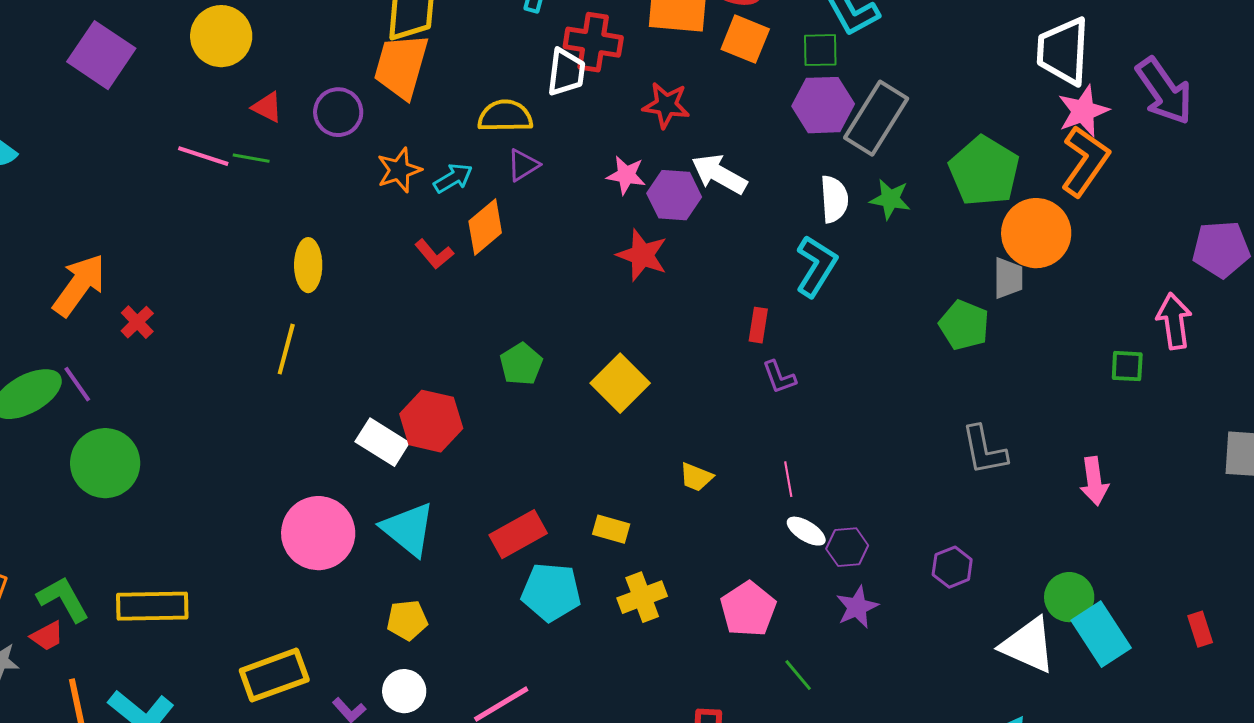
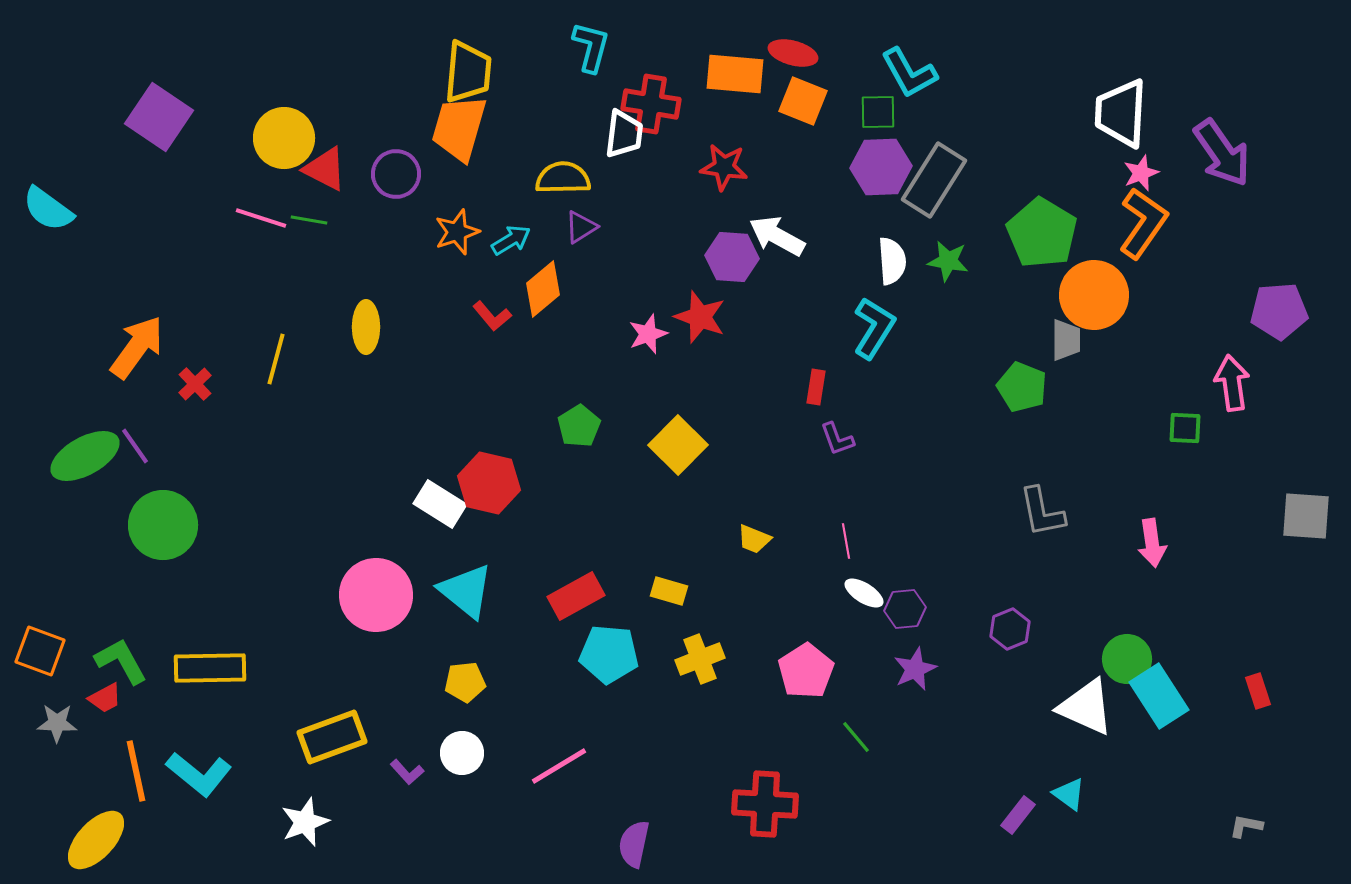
yellow circle: (221, 36) -> (284, 138), moved
red triangle: (267, 107) -> (325, 169), size x1.4
pink star: (1083, 111) -> (1141, 173), size x0.7
pink star: (626, 175) -> (648, 334), moved, turned -30
yellow line: (286, 349) -> (276, 359), moved

